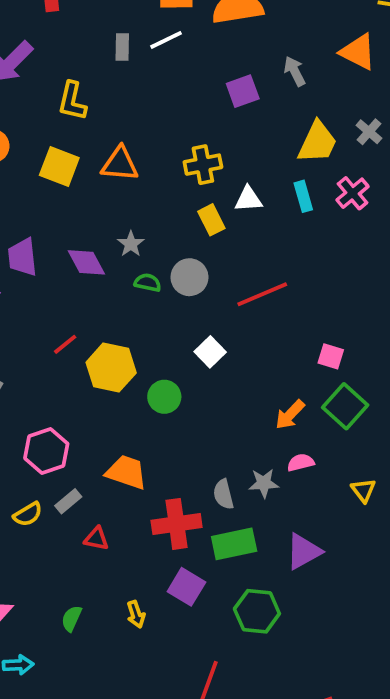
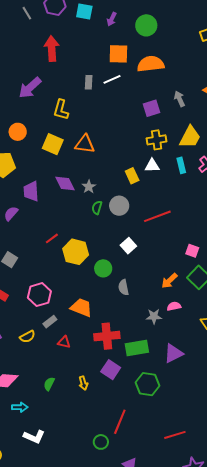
yellow cross: (203, 165) -> (157, 140), moved
purple diamond: (86, 262) -> (65, 183), moved
green semicircle: (148, 283) -> (97, 208), turned -88
gray semicircle: (223, 494) -> (124, 287), moved
yellow semicircle: (28, 514) -> (27, 337), moved

